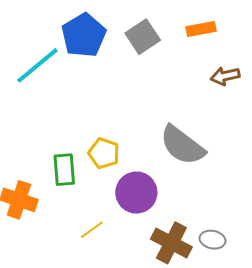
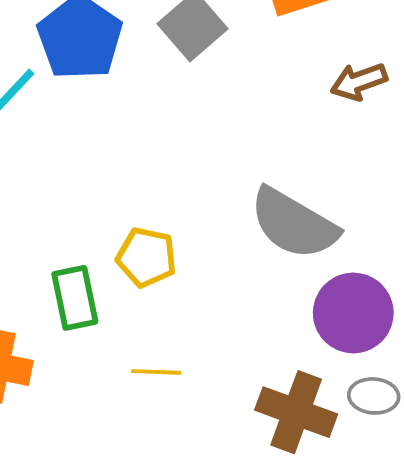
purple circle: (136, 193) -> (353, 313), moved
yellow line: (92, 230) -> (156, 372), moved, turned 45

